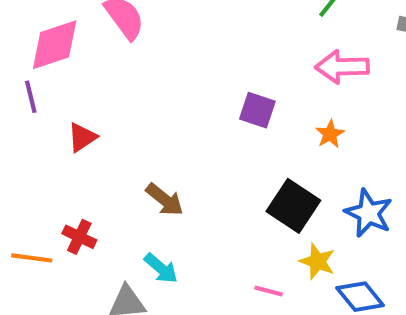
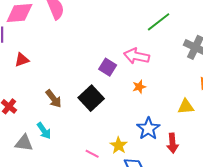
pink arrow: (342, 67) -> (136, 56), moved
black square: (293, 206) -> (91, 98), moved

